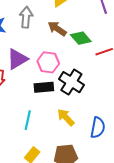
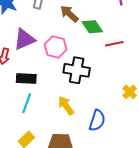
black cross: (71, 82) -> (77, 70), turned -30
black rectangle: (44, 87) -> (26, 78), moved

